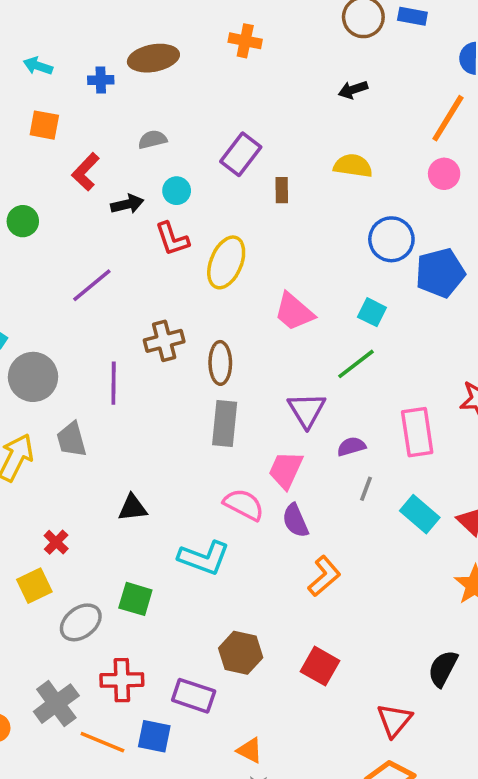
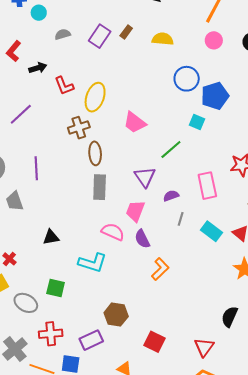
gray semicircle: (153, 139) -> (63, 34), moved
brown rectangle: (282, 190) -> (126, 32), moved, turned 40
cyan circle: (177, 191) -> (39, 13), moved
cyan square: (372, 312) -> (197, 122), moved
brown cross: (164, 341) -> (79, 128), moved
gray ellipse: (81, 622) -> (26, 303), turned 70
red square: (320, 666) -> (154, 342), moved
purple rectangle: (194, 696) -> (91, 340), turned -40

